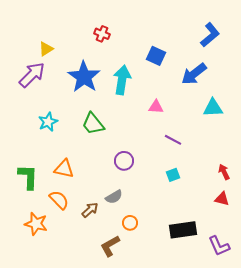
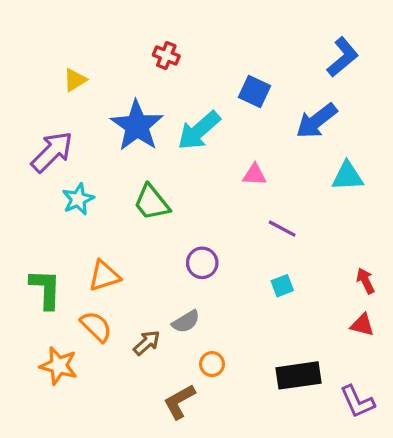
purple arrow: (32, 75) -> (52, 152), moved
cyan arrow: (122, 80) -> (199, 131), turned -140
orange triangle: (64, 169) -> (104, 276), turned -30

